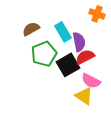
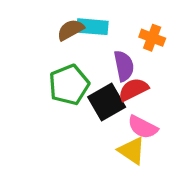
orange cross: (97, 14) -> (152, 38), moved
brown semicircle: (31, 29) -> (71, 30), moved
cyan rectangle: (63, 32) -> (92, 27), moved, turned -54

